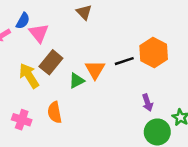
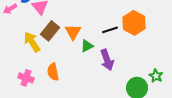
orange triangle: (95, 70) -> (73, 32), moved
green triangle: (77, 81) -> (87, 46), moved
purple arrow: (148, 103) -> (107, 60), moved, size x1.5

